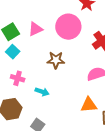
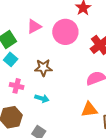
pink triangle: (35, 29) -> (34, 26), moved
brown star: (56, 60) -> (43, 68), moved

